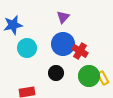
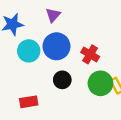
purple triangle: (63, 17) -> (53, 15), moved
blue circle: (63, 44) -> (56, 46), moved

